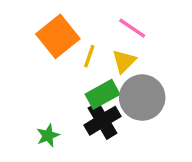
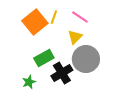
yellow line: (89, 56) -> (54, 17), moved
green rectangle: (102, 94) -> (44, 58), moved

